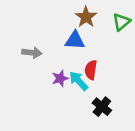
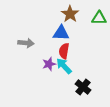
green triangle: (122, 22) -> (99, 18), turned 42
red semicircle: (91, 70) -> (64, 51), moved

